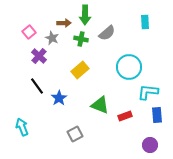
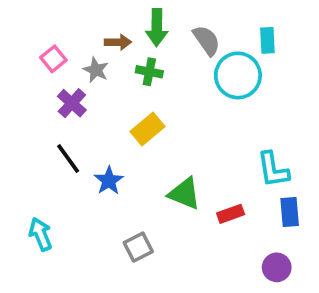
gray semicircle: (107, 33) -> (207, 40), moved, turned -84
cyan circle: (129, 67) -> (238, 75), moved
cyan L-shape: (148, 92) -> (273, 170), turned -105

